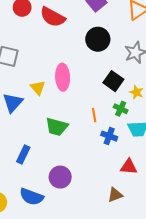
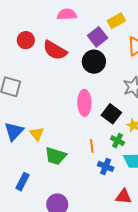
black circle: (98, 39) -> (94, 62), moved
pink ellipse: (63, 77) -> (84, 103), moved
yellow triangle: (38, 88) -> (37, 134), moved

